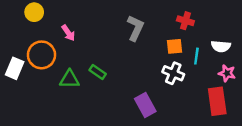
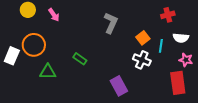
red cross: (185, 21) -> (168, 15), moved, turned -32
pink arrow: (68, 33) -> (54, 15), moved
orange square: (174, 46) -> (143, 38), turned -32
green triangle: (70, 79) -> (48, 72), moved

